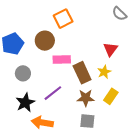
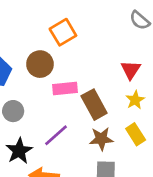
yellow star: (104, 72) -> (135, 100), moved
yellow rectangle: (111, 96) -> (136, 134), turned -63

